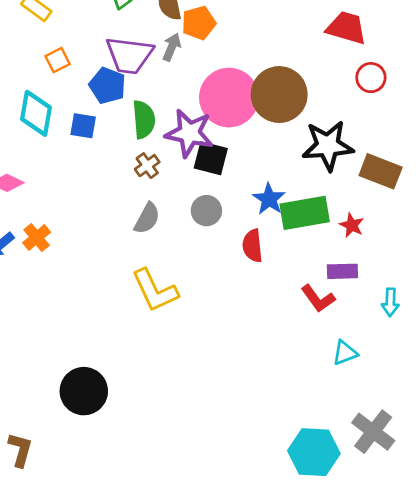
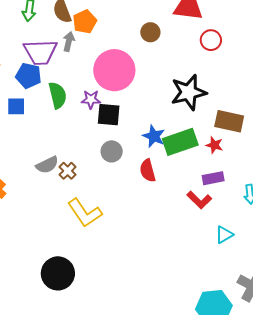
brown circle: (279, 95) -> (150, 32), moved, size x0.5
purple star: (189, 133) -> (91, 99), size x0.6
brown cross: (147, 166) -> (68, 171), moved
brown rectangle: (381, 171) -> (229, 121), moved
gray semicircle: (147, 218) -> (47, 165), moved, turned 45
black circle: (84, 391) -> (58, 273), moved

